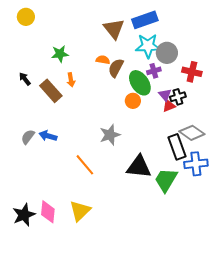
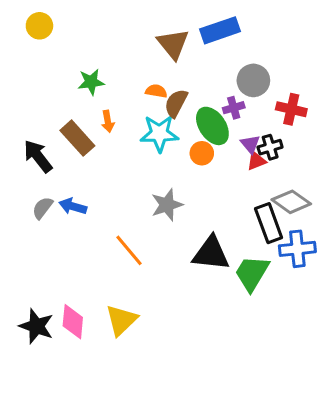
cyan star: (148, 46) -> (159, 134), moved
black arrow: (25, 79) -> (38, 156), moved, size x1.6
black star: (24, 215) -> (36, 326), turned -30

